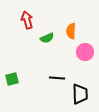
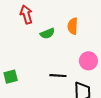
pink circle: (85, 52) -> (88, 61), moved

